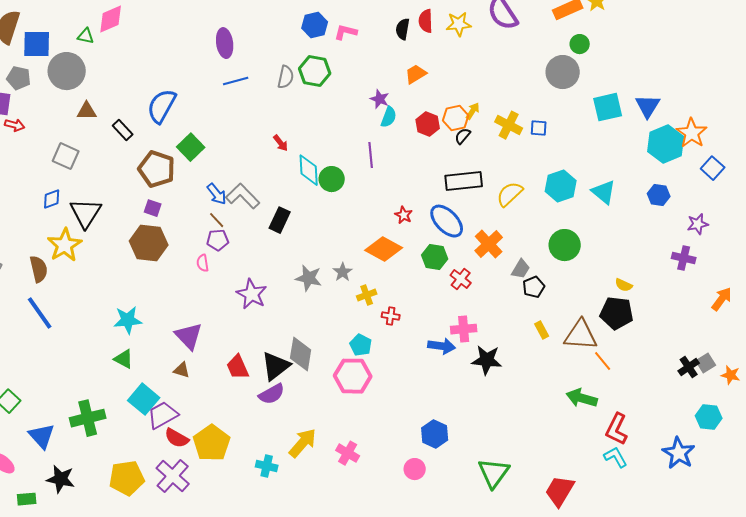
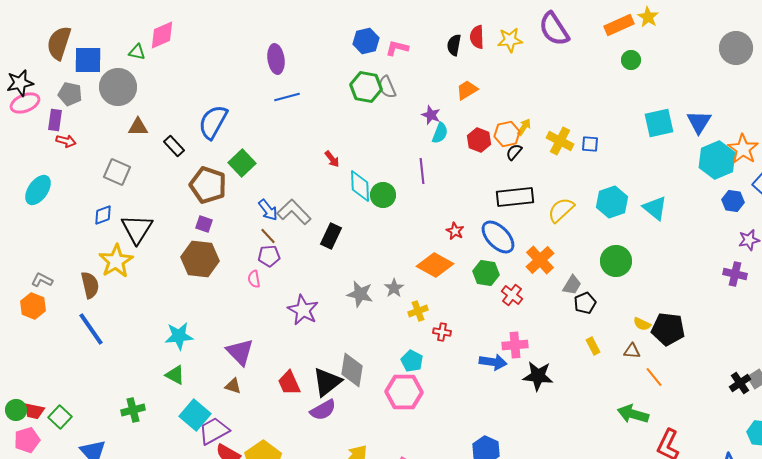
gray circle: (563, 72) -> (736, 48), moved
gray semicircle: (286, 77) -> (387, 87), moved, turned 145
blue hexagon: (659, 195) -> (733, 201), moved
yellow semicircle: (624, 285) -> (642, 324), moved
brown triangle: (581, 335) -> (632, 351), size x0.5
green cross: (88, 418) -> (133, 410), moved, size x0.7

